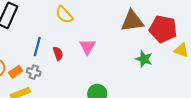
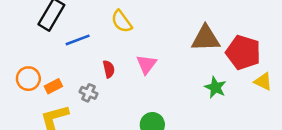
blue line: (37, 47) -> (78, 40), moved, turned 48
gray cross: (34, 72) -> (89, 93), moved

